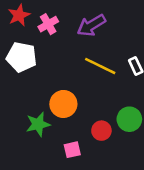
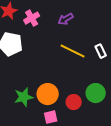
purple arrow: (91, 25) -> (66, 19), size x0.7
orange circle: (63, 104) -> (48, 94), moved

